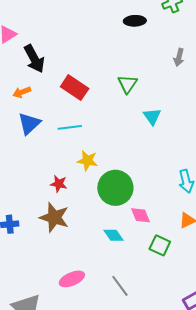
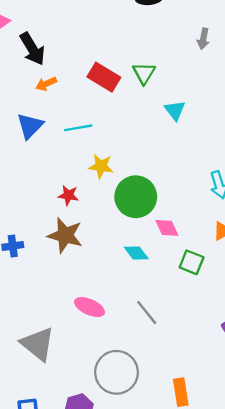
red rectangle: (75, 88) -> (104, 77), moved
orange arrow: (22, 92) -> (46, 84), moved
pink ellipse: (72, 279) -> (90, 307), turned 50

